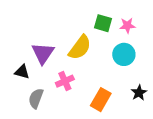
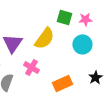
pink cross: (65, 81) -> (31, 67), turned -35
orange rectangle: (101, 100) -> (62, 83), turned 36

